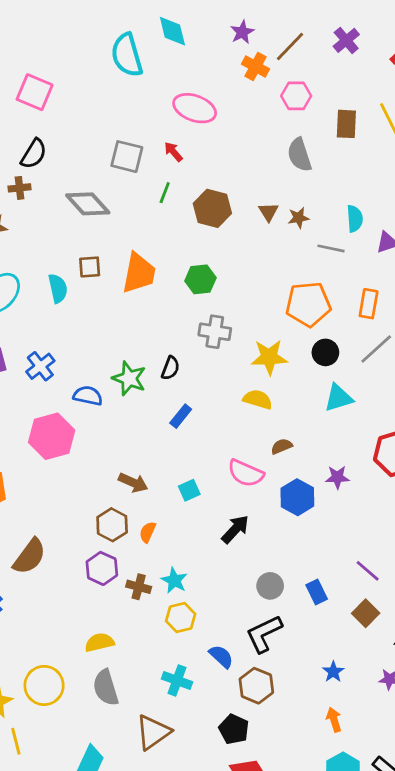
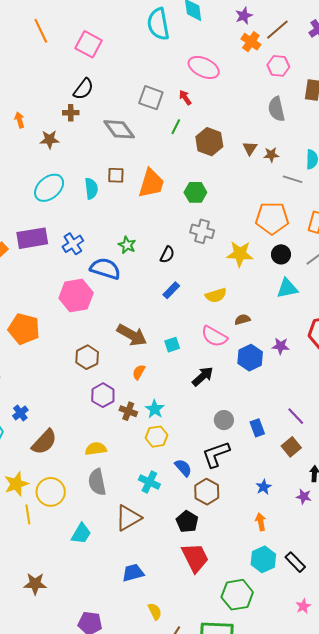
green star: (129, 378) -> (127, 245), moved, size x0.7
blue semicircle: (88, 396) -> (105, 269), size x1.4
yellow semicircle: (258, 399) -> (216, 295), moved, turned 140
brown arrow: (133, 483) -> (132, 335), size x1.4
brown hexagon: (112, 525) -> (87, 357), moved
brown semicircle: (29, 556) -> (44, 442), moved
yellow circle: (44, 685) -> (51, 492), moved

